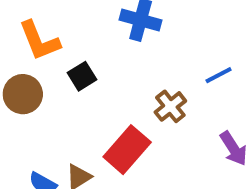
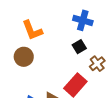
black square: (82, 76) -> (79, 47), moved

